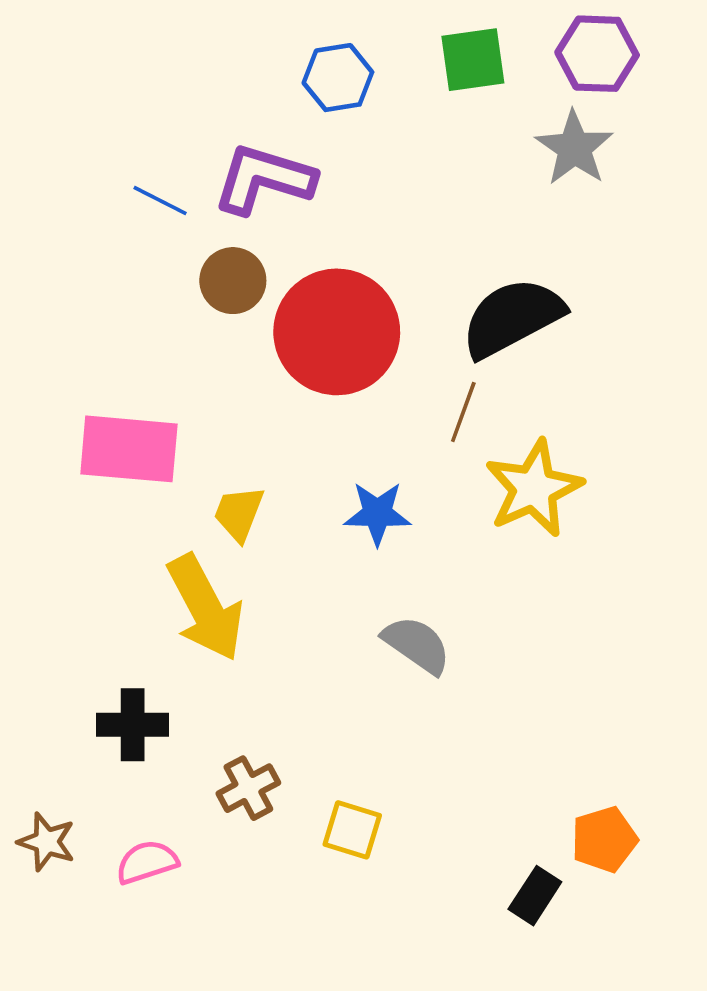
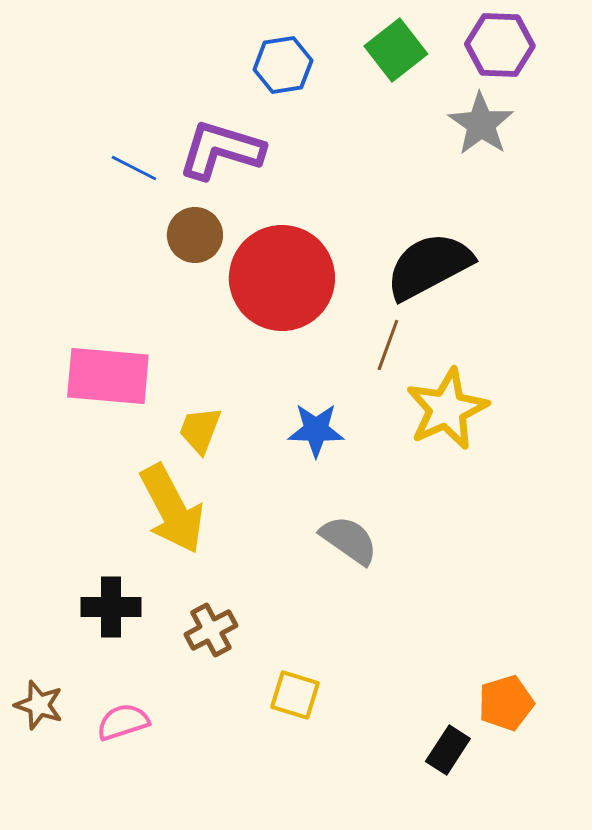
green square: (473, 60) -> (396, 50), turned -30
brown cross: (248, 788) -> (211, 630), moved

